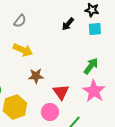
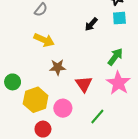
black arrow: (68, 24) -> (91, 24), moved
pink circle: (50, 112) -> (63, 108), moved

